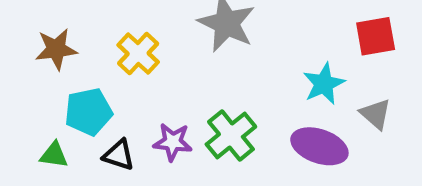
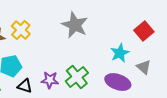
red square: (376, 36) -> (144, 31), turned -30
yellow cross: (138, 53) -> (21, 30), moved

